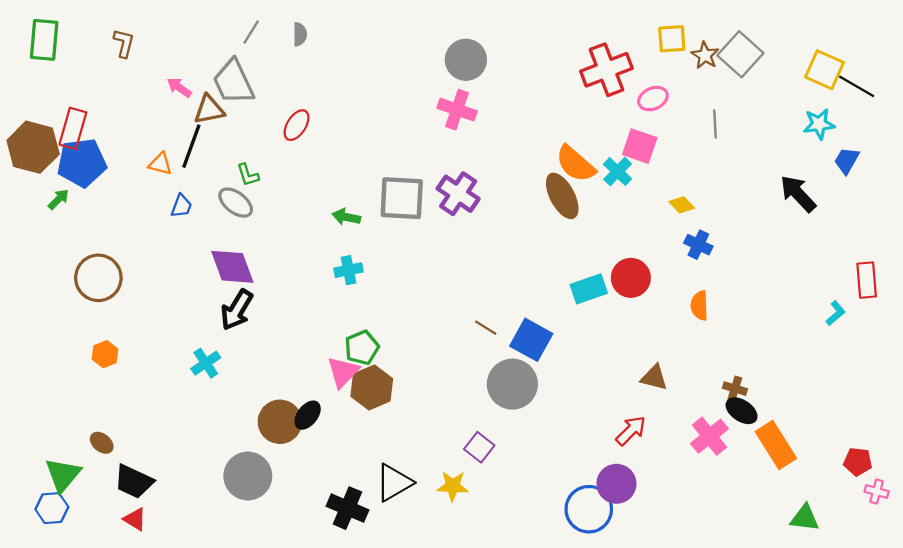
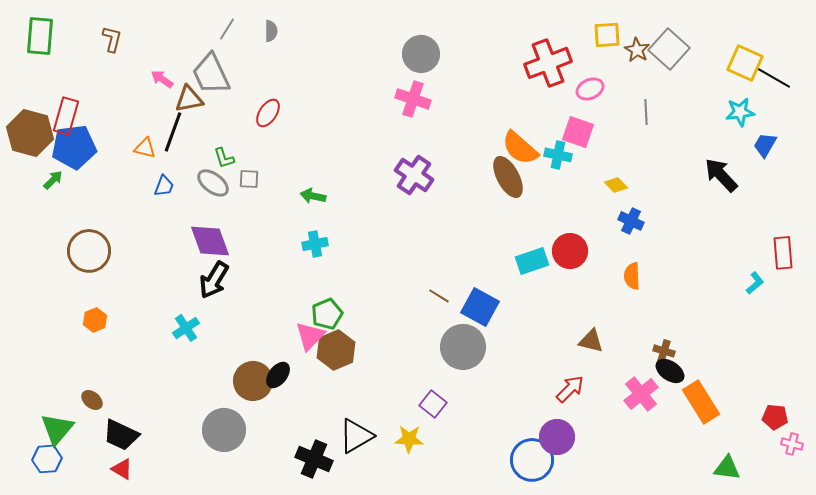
cyan cross: (618, 172) -> (558, 155), turned -32
gray square: (402, 198) -> (249, 179), moved, size x0.5

